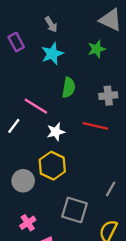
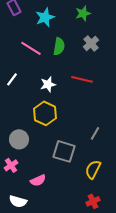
gray cross: (108, 96) -> (91, 43), moved, turned -35
pink line: (36, 106) -> (31, 48), moved
gray circle: (23, 181) -> (19, 139), moved
pink cross: (28, 223) -> (11, 165), moved

